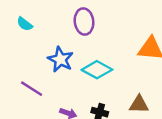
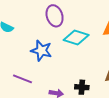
cyan diamond: (97, 70) -> (76, 38), moved

